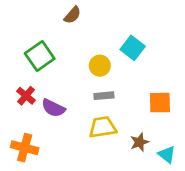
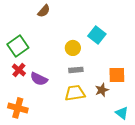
brown semicircle: (72, 15) -> (44, 11), moved
green square: (40, 56) -> (18, 46), moved
brown star: (139, 142) -> (102, 90), moved

